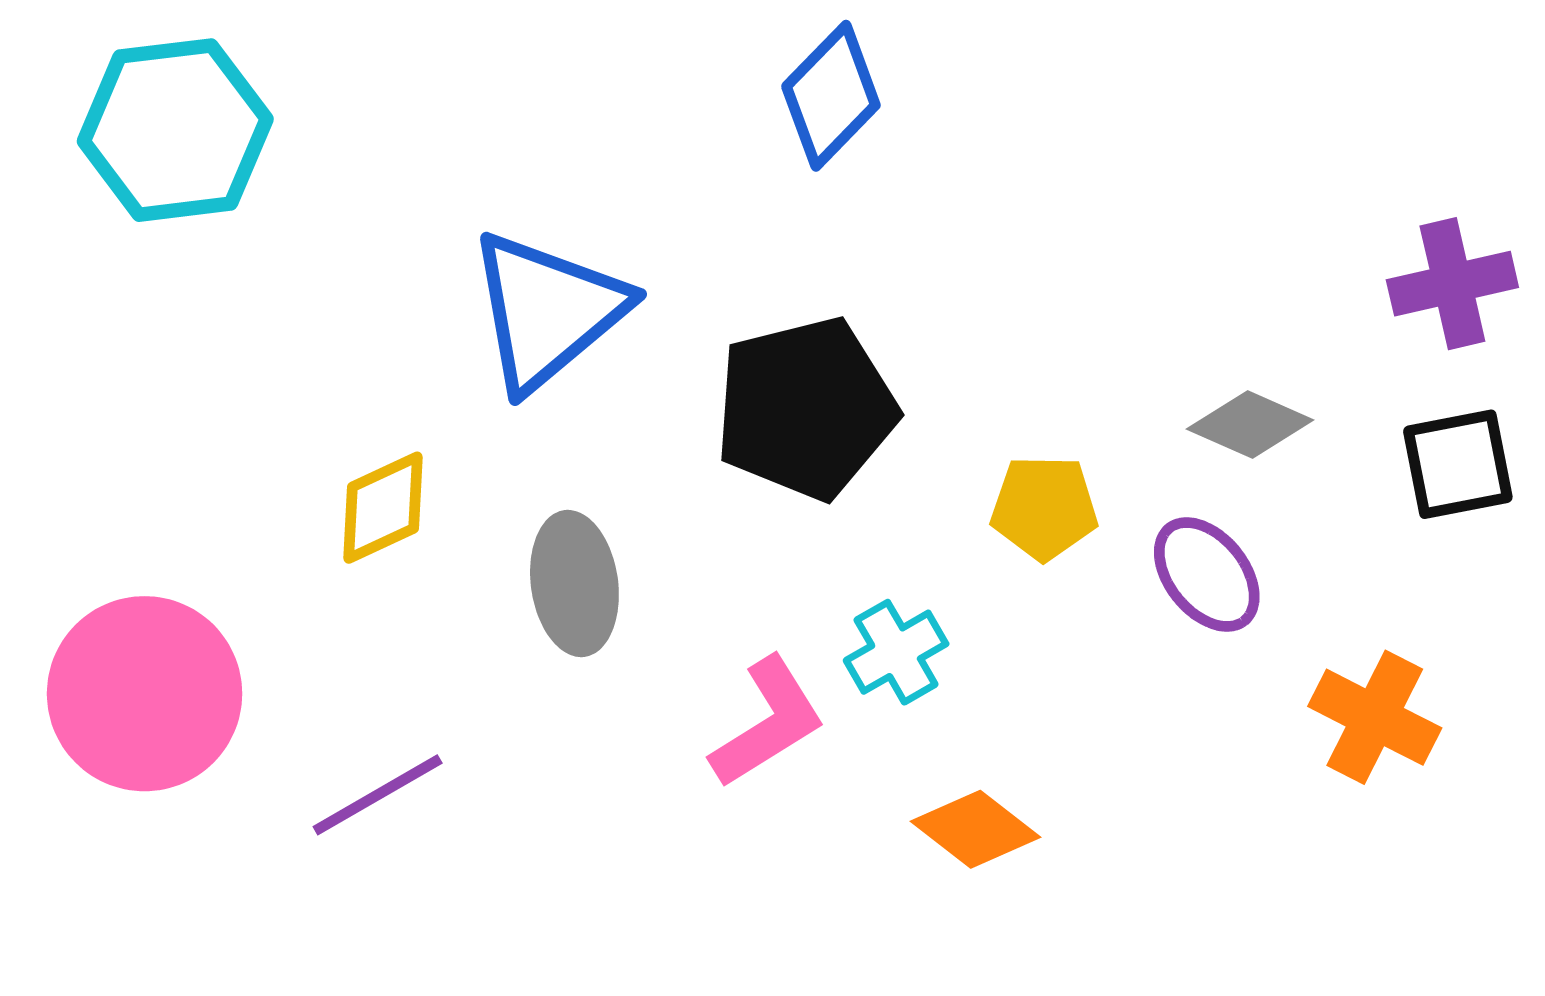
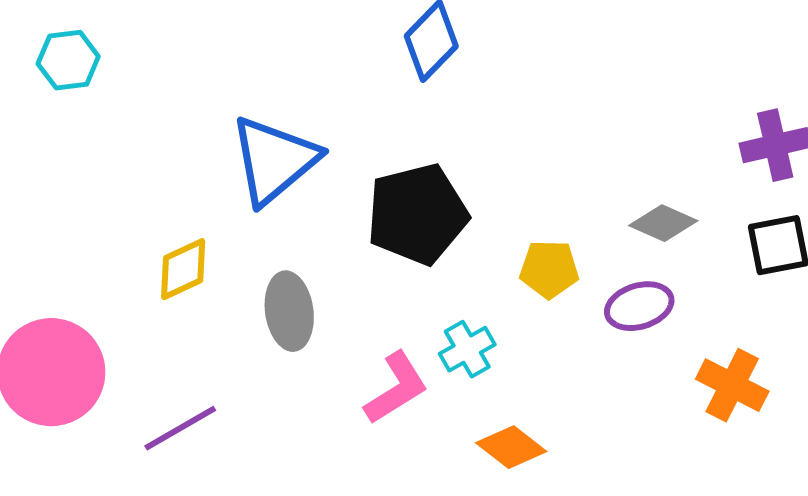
cyan hexagon: (175, 130) -> (68, 60), size x0.6
purple ellipse: (1207, 574) -> (639, 306), turned -68

